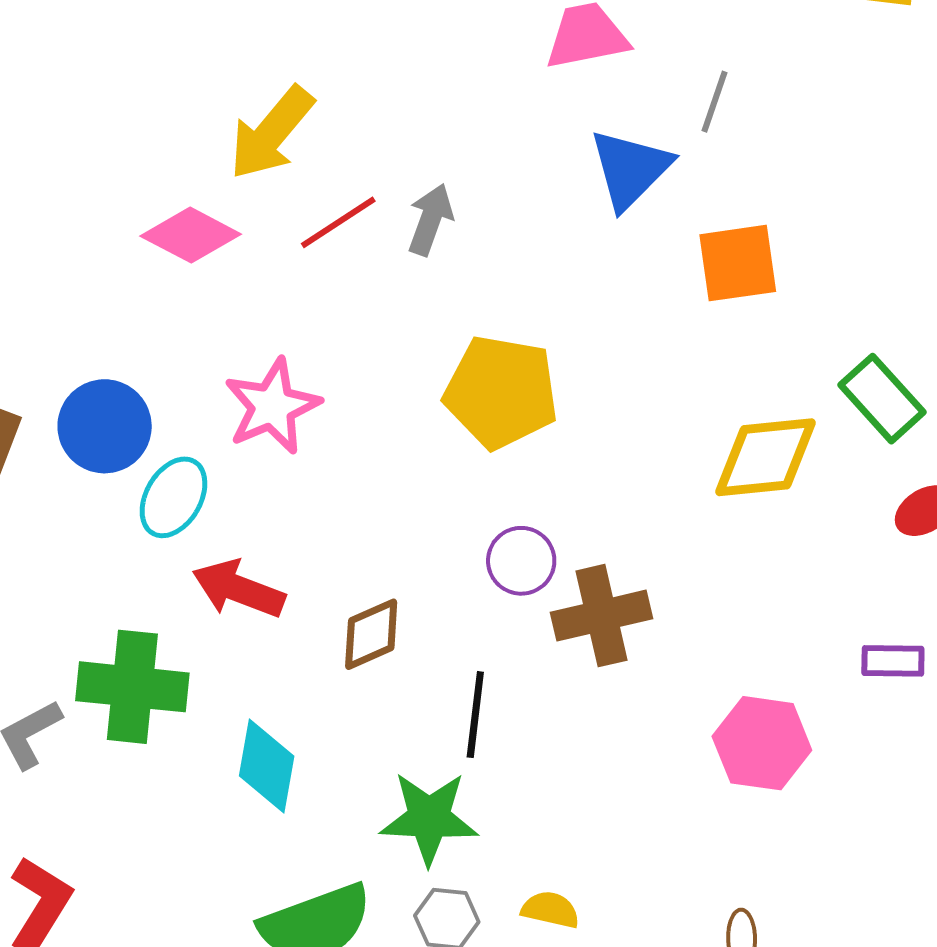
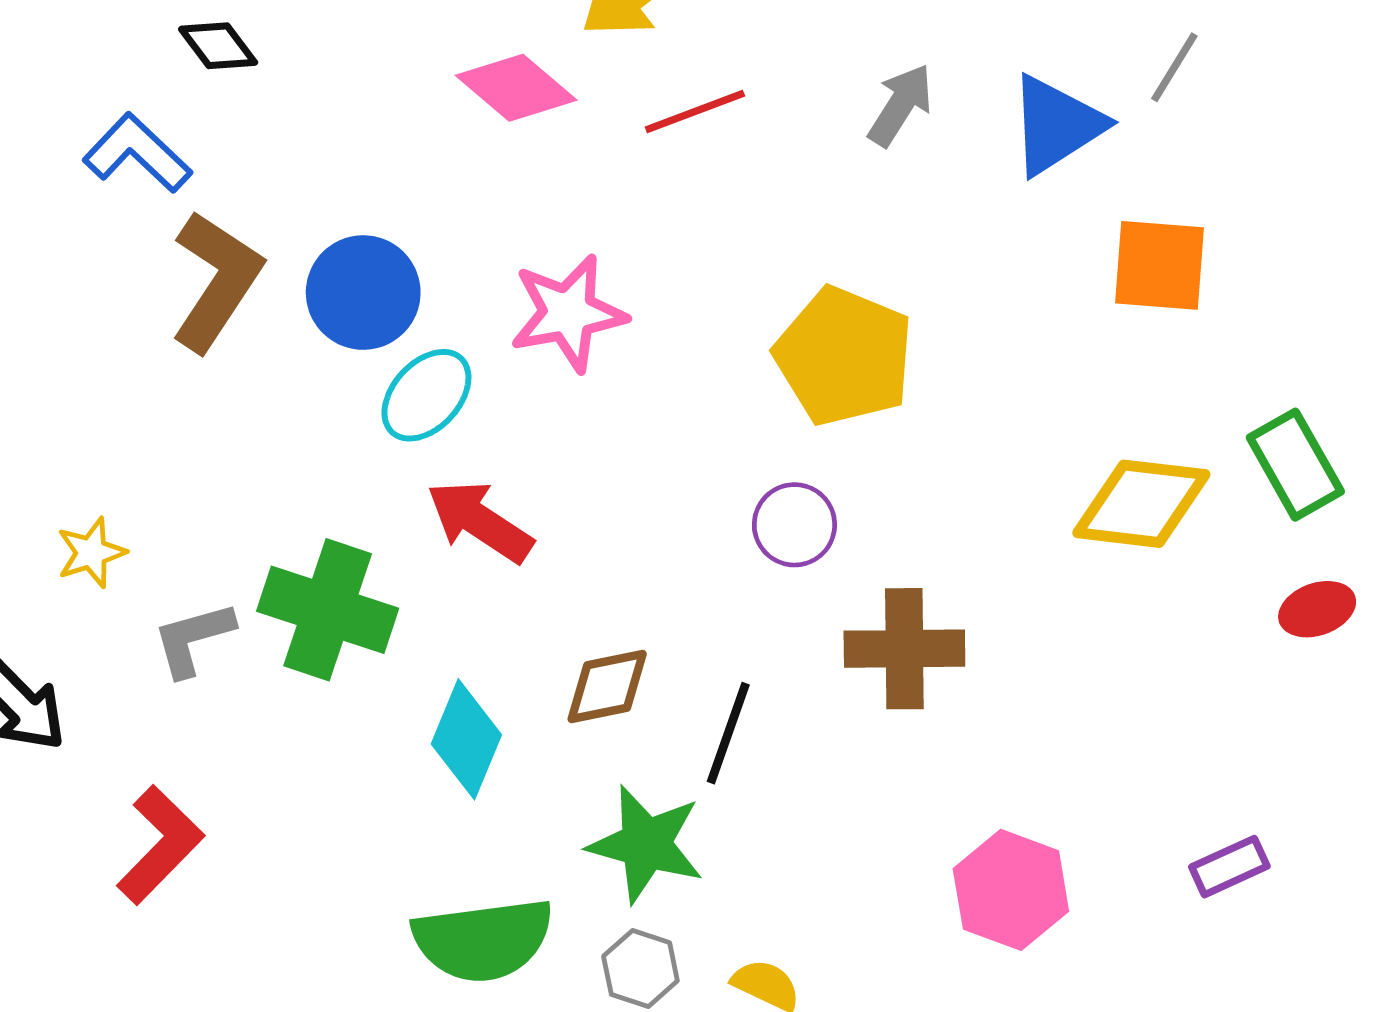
gray arrow: (430, 220) -> (900, 105), moved
purple circle: (521, 561) -> (794, 525), moved
brown diamond: (371, 634) -> (607, 686), moved
purple rectangle: (893, 661) -> (1229, 867), moved, turned -38
pink hexagon: (762, 743) -> (1011, 890), moved

